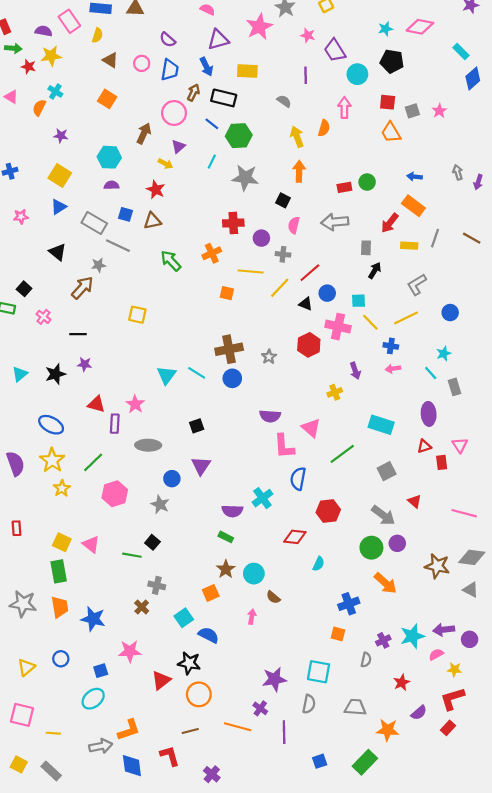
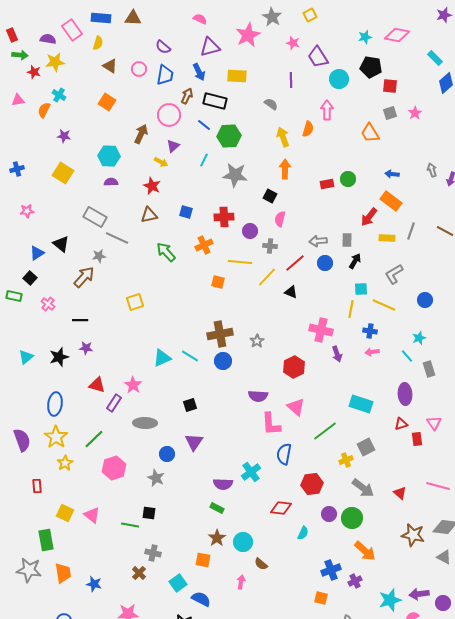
pink triangle: (11, 97) -> (18, 100), turned -40
red square: (388, 102) -> (390, 86), moved
blue triangle: (59, 207) -> (37, 253), moved
blue square: (125, 214) -> (186, 212), moved
gray arrow: (335, 222) -> (318, 241), moved, size x0.7
blue circle: (327, 293) -> (325, 263), moved
cyan square: (358, 301) -> (361, 289), moved
yellow square: (137, 315) -> (135, 302), turned -30
yellow line: (406, 318) -> (384, 305), turned 50
yellow line: (370, 322) -> (351, 309), turned 54
pink cross: (338, 327) -> (321, 330), moved
red hexagon: (309, 345) -> (294, 367), moved
cyan triangle: (166, 375) -> (162, 358), turned 30
yellow cross: (335, 392) -> (346, 460), moved
purple rectangle: (115, 424) -> (114, 403), turned 30
blue ellipse: (51, 425) -> (55, 404), turned 70
red triangle: (415, 501) -> (400, 493), moved
red rectangle: (17, 528) -> (37, 486), moved
black square: (152, 542) -> (149, 513), turned -32
purple circle: (397, 543) -> (329, 514), moved
green rectangle: (59, 571) -> (46, 540), moved
orange square: (211, 593) -> (203, 560), turned 35
blue star: (93, 619) -> (94, 584), size x0.7
purple cross: (383, 640) -> (355, 581), moved

